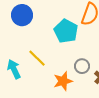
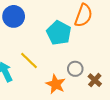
orange star: (63, 81) -> (56, 84), turned -30

